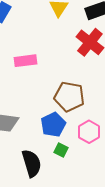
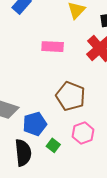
pink rectangle: (25, 61) -> (53, 47), moved
blue pentagon: (53, 125) -> (35, 124), moved

